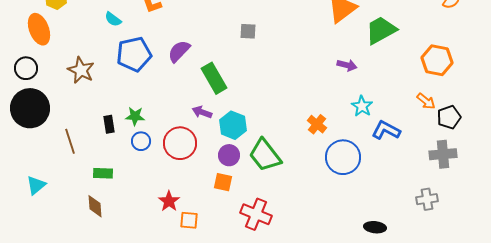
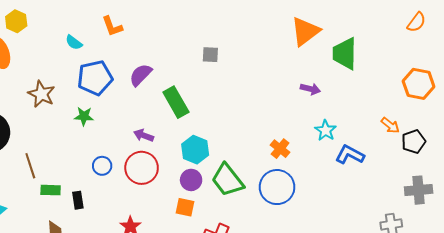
green trapezoid: (381, 30) -> (345, 54), turned -60
orange hexagon: (437, 60) -> (419, 84), moved
purple arrow: (202, 112) -> (144, 135), moved
green star: (135, 116) -> (84, 116), moved
black rectangle: (109, 124) -> (78, 200), moved
gray cross: (443, 154) -> (419, 190), moved
blue circle: (343, 157) -> (277, 187), moved
green rectangle: (103, 173) -> (51, 190), moved

